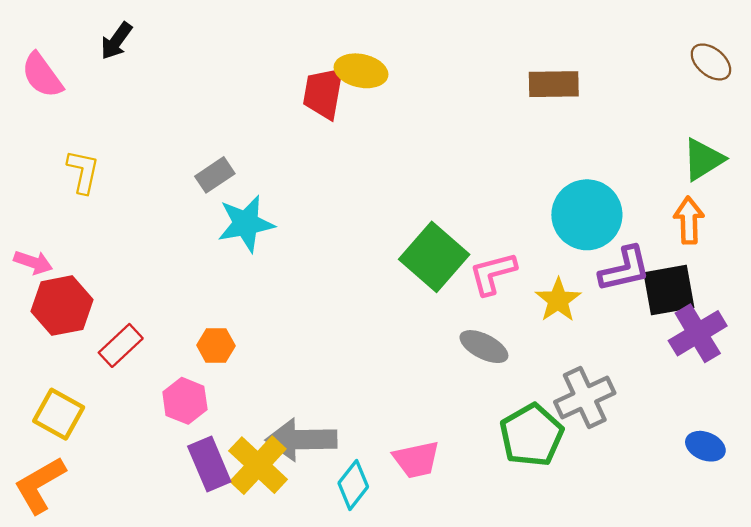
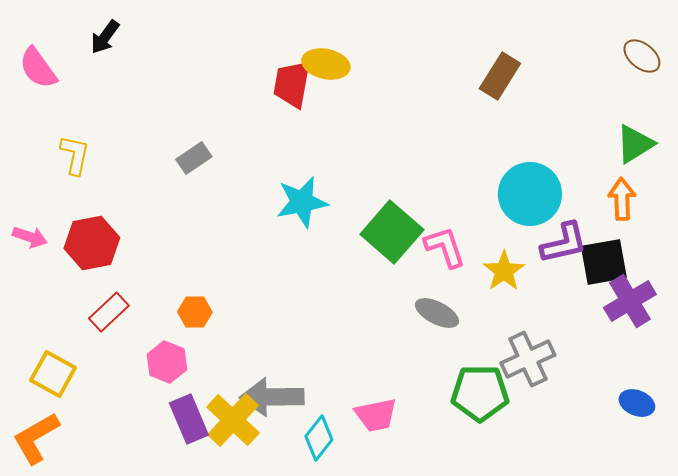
brown rectangle: (554, 84) -> (500, 76), turned -57
cyan star: (246, 224) -> (302, 202), moved
pink L-shape: (493, 273) -> (445, 247), turned 87
red hexagon: (62, 306) -> (92, 243), moved
green pentagon: (532, 435) -> (480, 393), turned 30

